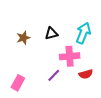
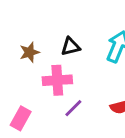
pink cross: (70, 56) -> (57, 80), moved

